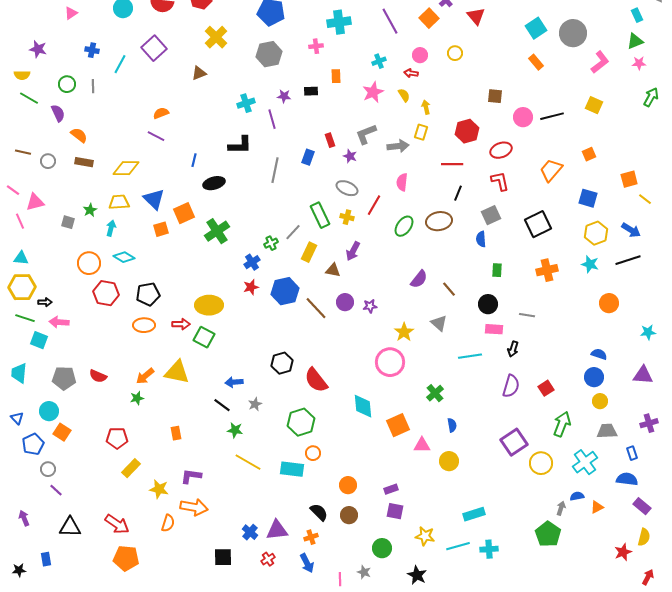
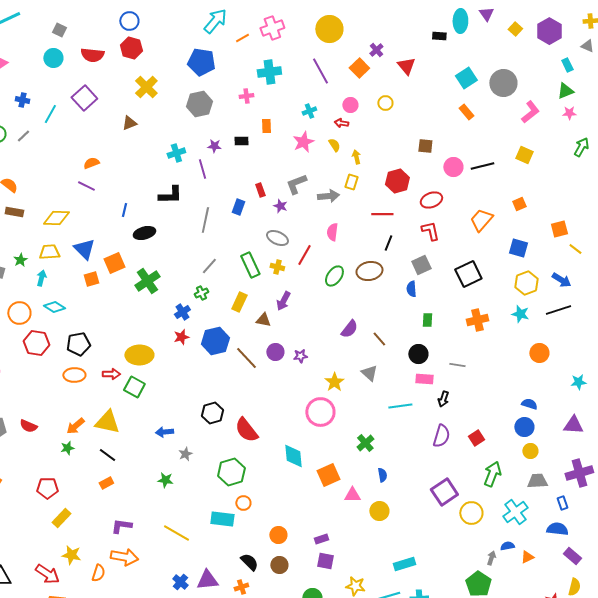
gray line: (93, 86) -> (23, 136), turned 48
gray line: (293, 232) -> (209, 266), moved
black line: (222, 405) -> (107, 455), moved
purple cross: (649, 423) -> (579, 473), size x1.5
orange rectangle: (176, 433) -> (106, 483), turned 72
yellow line: (248, 462) -> (176, 533), moved
yellow star: (159, 489) -> (71, 555), moved

